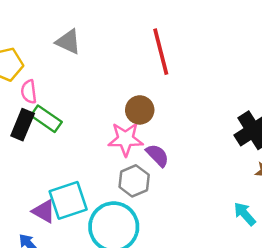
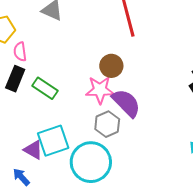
green rectangle: (46, 119) -> (45, 88), moved
purple semicircle: (157, 155) -> (126, 103), size x1.5

